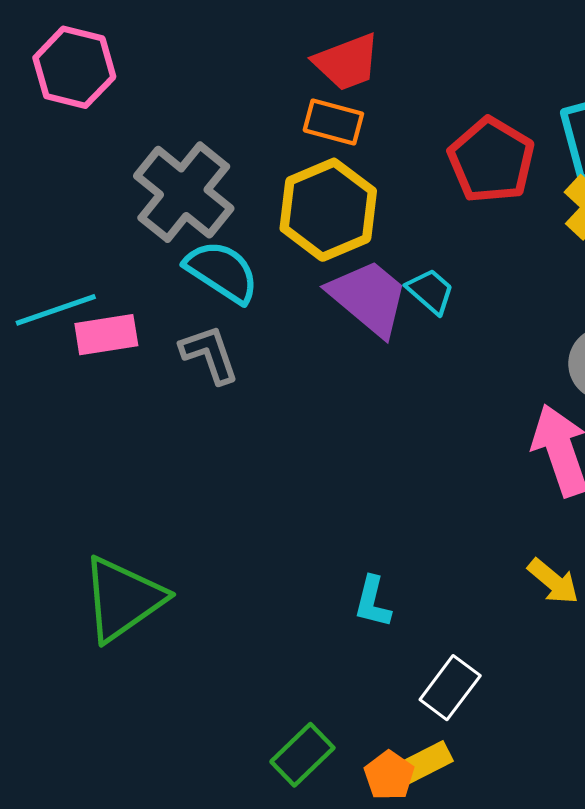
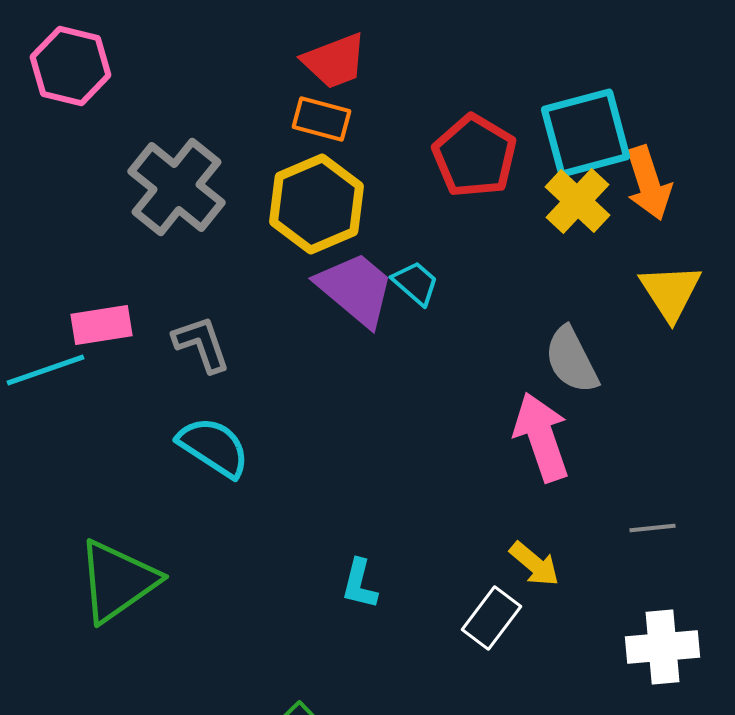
cyan semicircle: (222, 272) -> (214, 447), moved
cyan line: (56, 310) -> (46, 370), moved
white rectangle: (450, 688) -> (492, 618), moved

